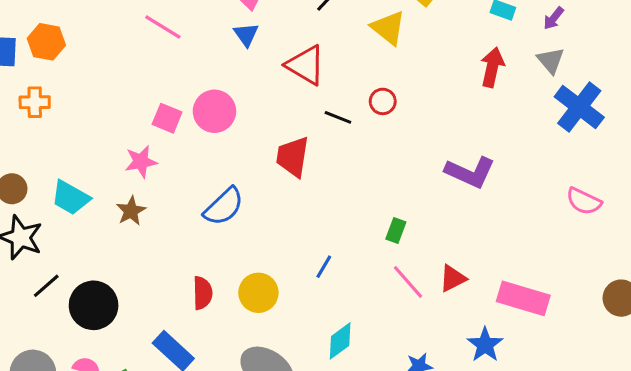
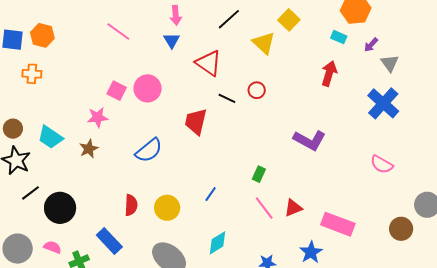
gray triangle: (551, 61) -> (390, 63), moved

